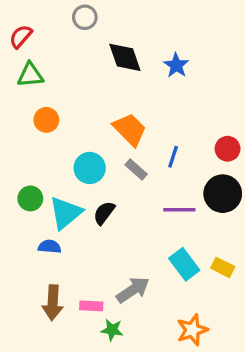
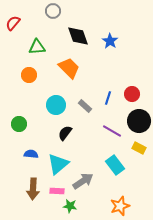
green triangle: (30, 75) -> (37, 47), moved
orange trapezoid: (130, 130) -> (69, 68), moved
red circle: (228, 149) -> (132, 94), moved
purple line: (179, 210) -> (112, 131), turned 30
cyan triangle: (66, 213) -> (58, 164), moved
yellow rectangle: (223, 267) -> (139, 148), moved

